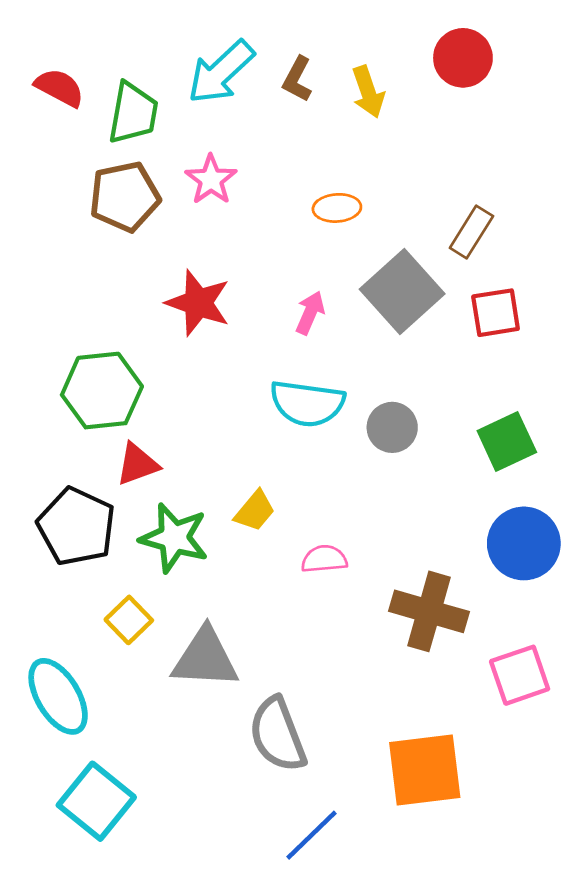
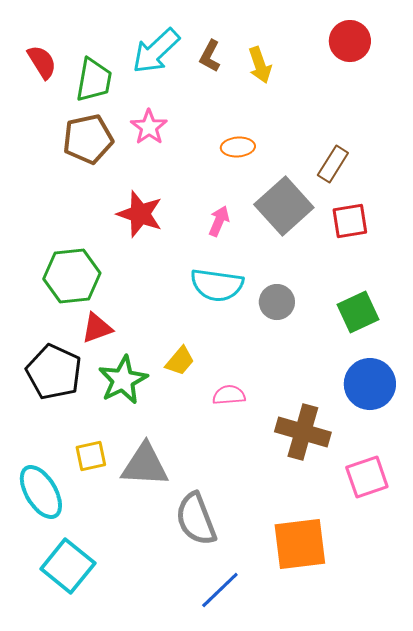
red circle: (463, 58) -> (350, 41), moved
red semicircle: (59, 88) -> (42, 62), turned 30
green star: (174, 538) -> (123, 380), turned 30
yellow square: (129, 620) -> (91, 456), moved, turned 32

